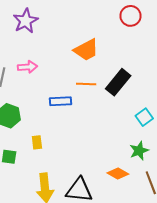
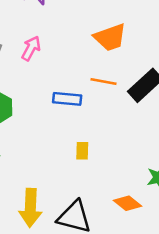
pink arrow: (27, 67) -> (31, 48), turned -66
yellow rectangle: (37, 142) -> (82, 151), moved

